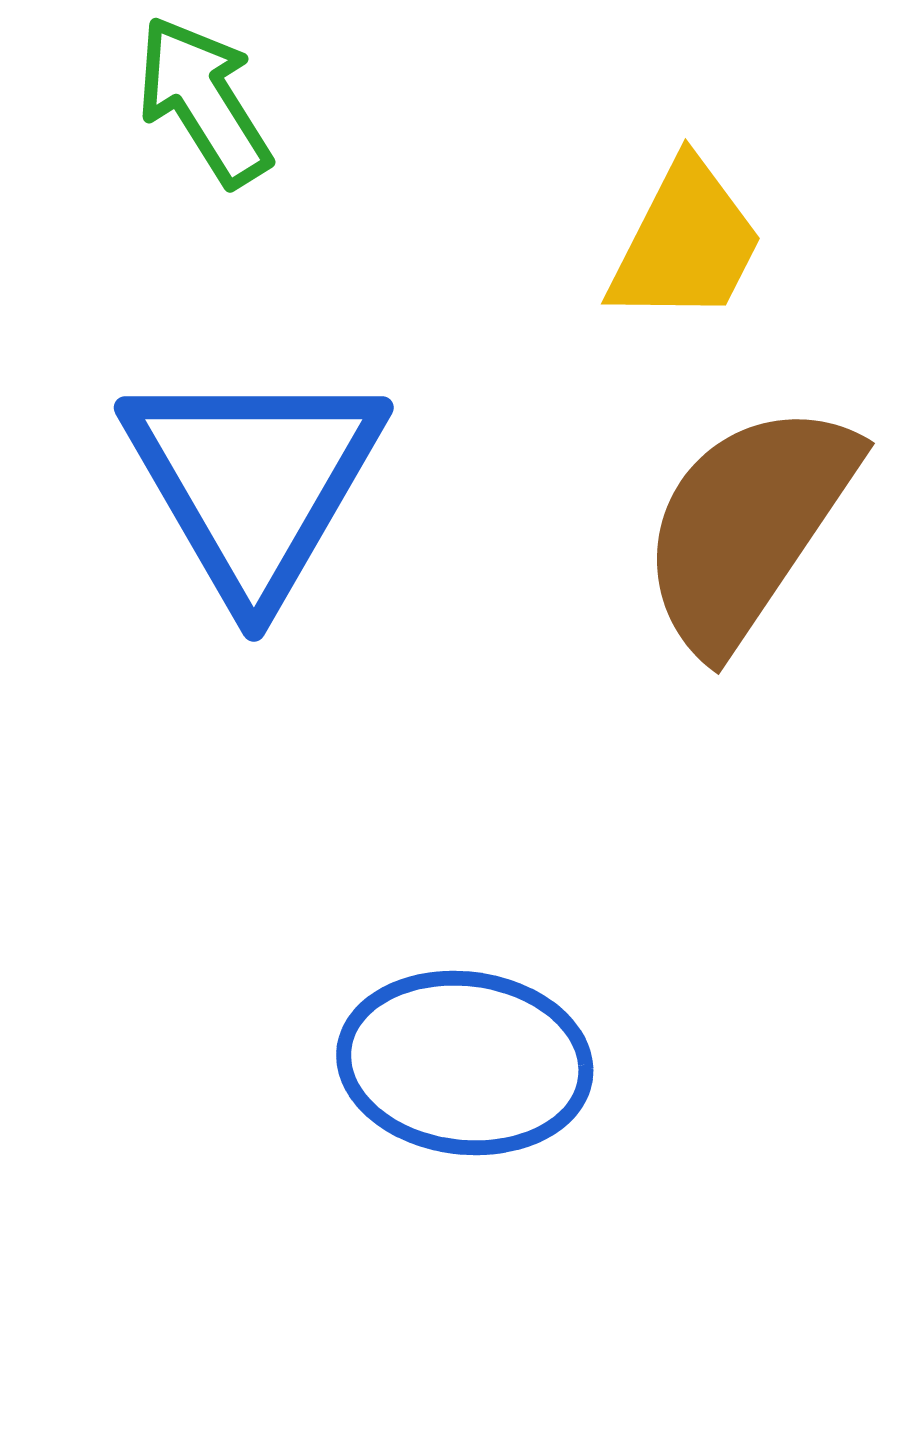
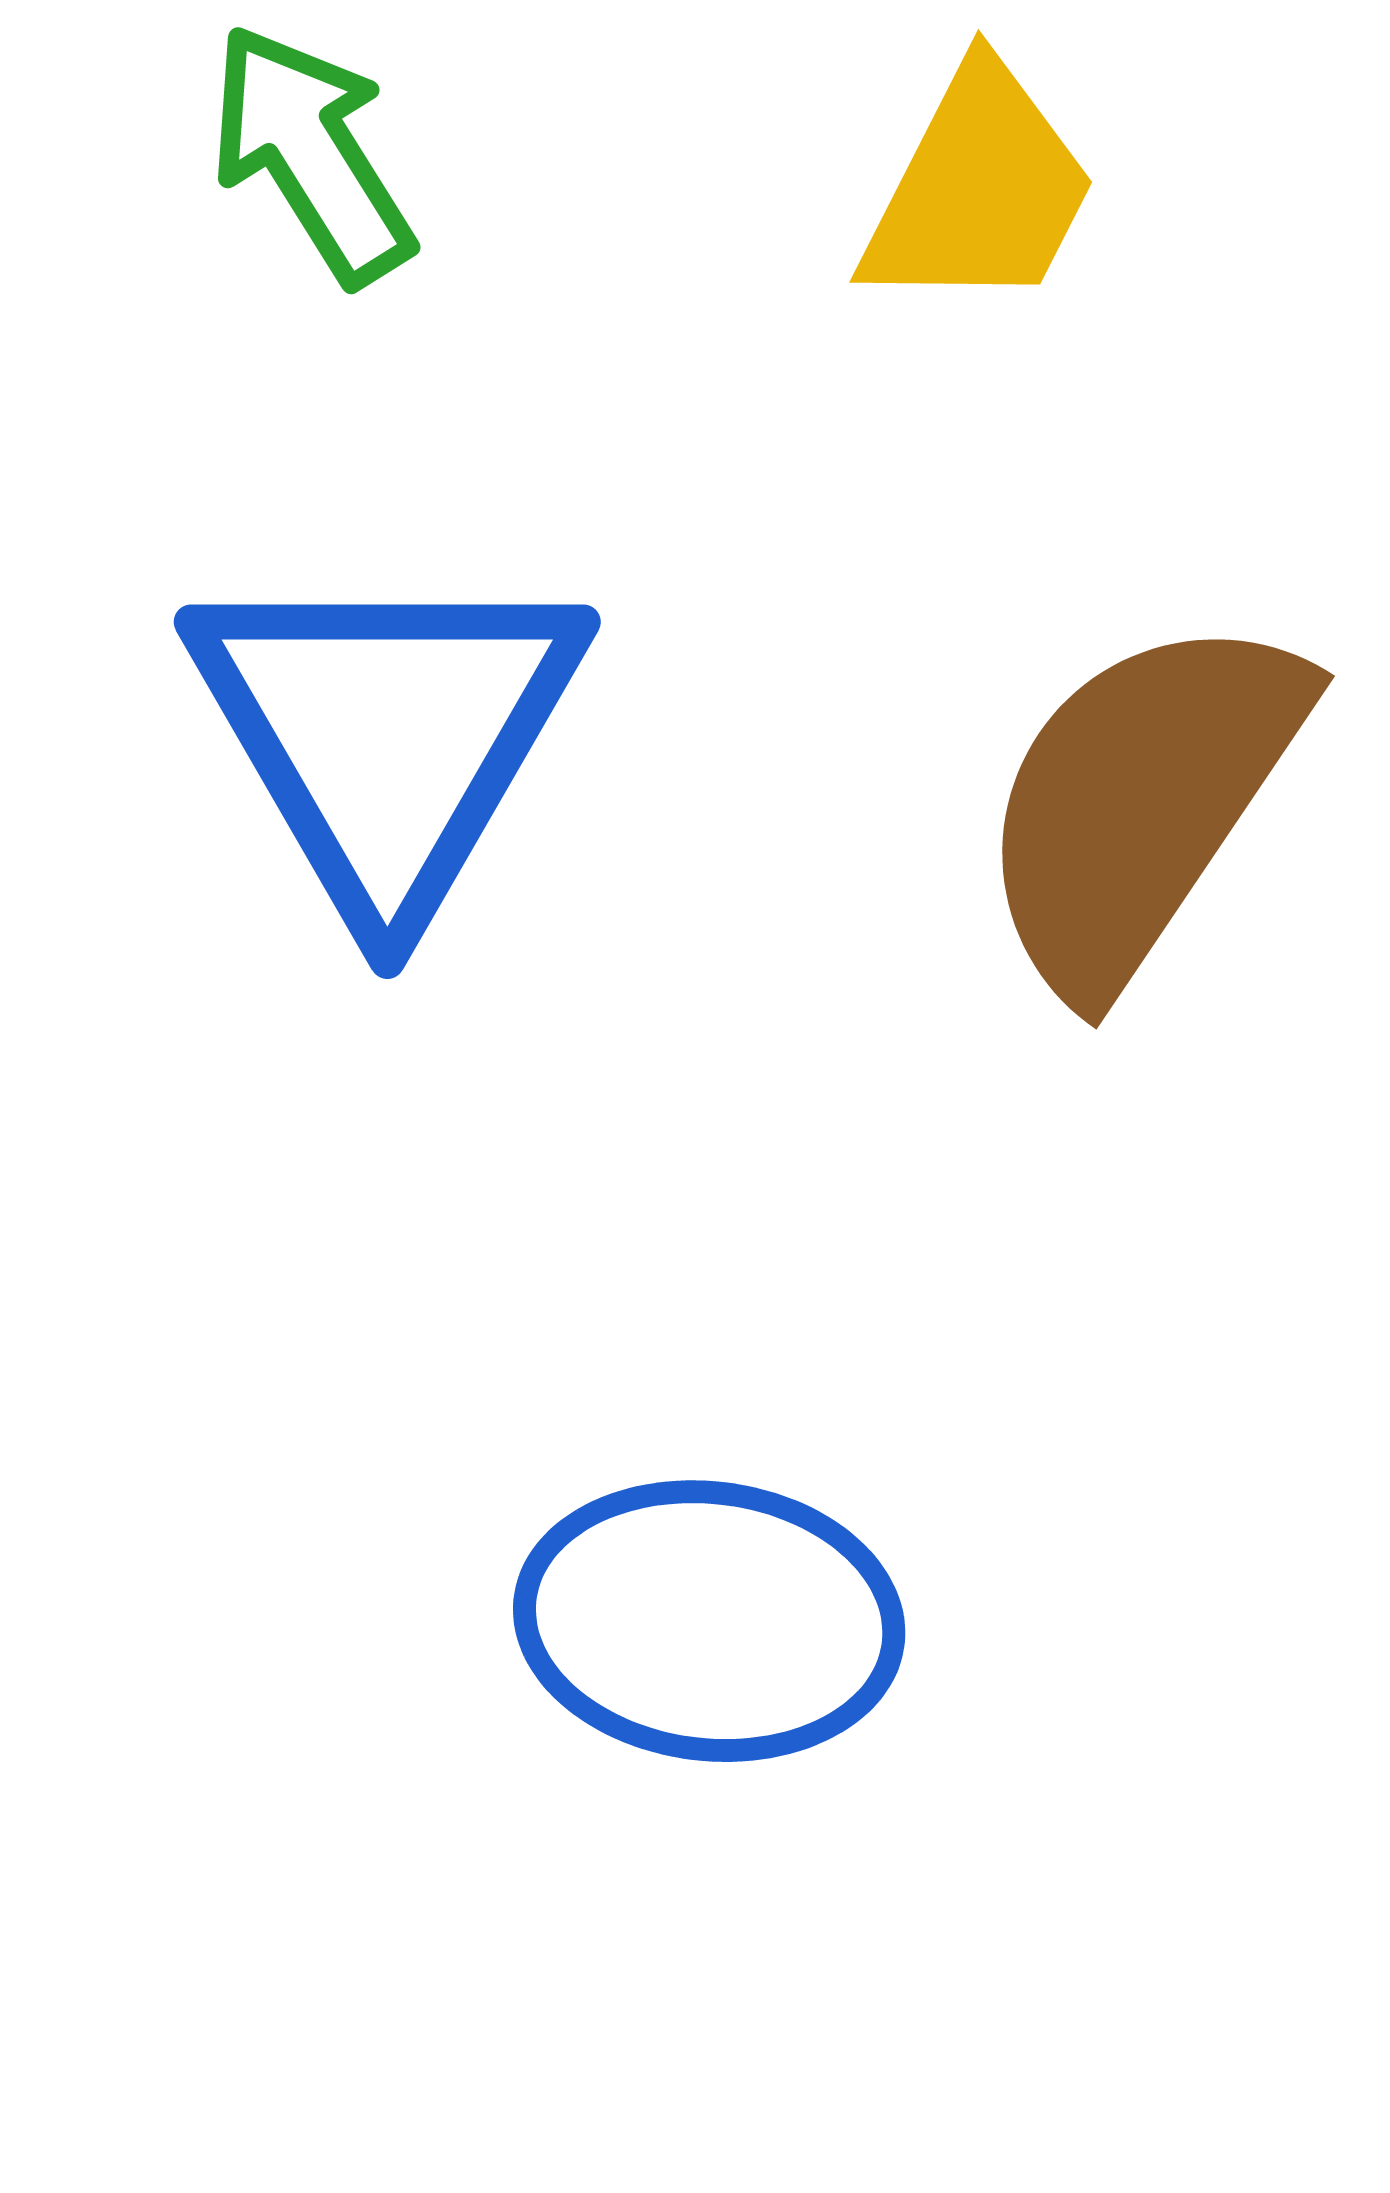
yellow trapezoid: (686, 243) -> (979, 189), moved

